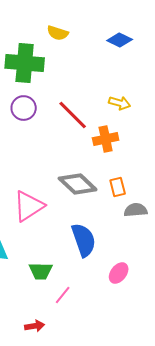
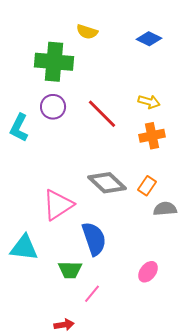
orange cross: (106, 139) -> (152, 136), moved
orange rectangle: (118, 187) -> (147, 186), turned 48
blue semicircle: (84, 240) -> (94, 239), moved

